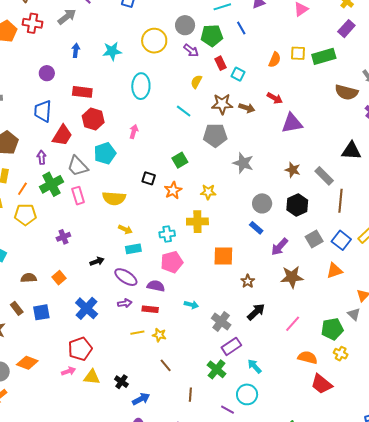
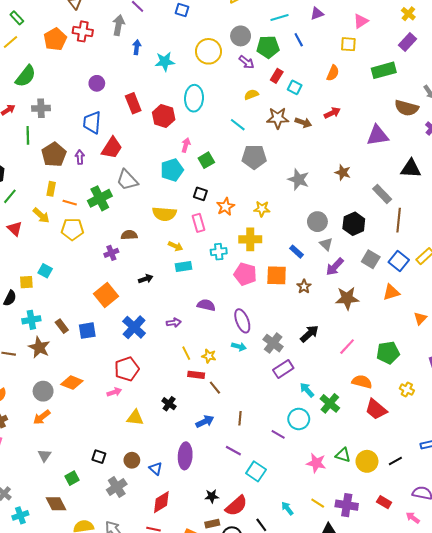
gray arrow: (67, 17) -> (119, 25), turned -42
blue arrow: (76, 50) -> (137, 47), moved
yellow square: (298, 53) -> (348, 44), moved
red rectangle: (220, 63) -> (277, 76), turned 56
yellow semicircle: (196, 82) -> (251, 95), turned 40
red rectangle: (82, 92) -> (133, 103), turned 60
red arrow: (275, 98) -> (332, 113), turned -56
red hexagon: (93, 119) -> (164, 116), moved
purple triangle: (292, 123) -> (378, 135), moved
gray pentagon: (215, 135) -> (254, 157), moved
cyan pentagon: (105, 153) -> (172, 170), moved
purple arrow: (42, 157) -> (80, 157), moved
green square: (180, 160) -> (206, 160), moved
brown star: (293, 170) -> (343, 172), moved
orange line: (22, 189) -> (70, 203), turned 72
pink rectangle: (78, 196) -> (198, 223), moved
blue rectangle: (256, 228) -> (296, 252), moved
gray square: (314, 239) -> (371, 259), turned -30
pink pentagon: (172, 262) -> (245, 274), moved, turned 30
purple ellipse: (126, 277) -> (242, 321), moved, turned 35
brown semicircle: (29, 278) -> (129, 235), moved
orange square: (59, 278) -> (106, 295), size x1.6
brown star: (248, 281) -> (304, 286), moved
cyan arrow: (191, 305) -> (239, 347), moved
red rectangle: (150, 309) -> (196, 375), moved
gray triangle: (354, 314) -> (326, 244), moved
yellow line: (137, 333) -> (186, 353), turned 72
yellow cross: (341, 354) -> (407, 390), moved
green cross: (217, 369) -> (330, 403), moved
yellow triangle: (92, 377) -> (135, 418), moved
blue arrow: (141, 399) -> (205, 421), moved

